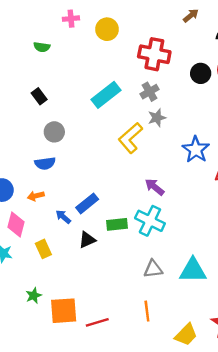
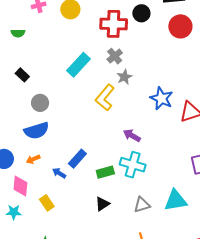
black circle: (201, 73) -> (141, 13), moved
blue semicircle: (45, 163) -> (37, 131), size x1.4
black triangle: (87, 240) -> (102, 204), moved

